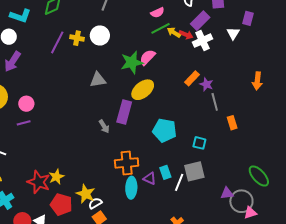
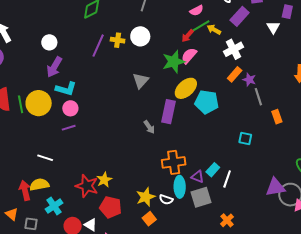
cyan L-shape: (20, 16) -> (66, 89), moved
red arrow: (186, 35) -> (188, 36), moved, turned 112
white cross: (202, 41) -> (233, 49), moved
gray triangle: (98, 80) -> (141, 81), turned -36
cyan pentagon: (164, 130) -> (207, 102), moved
gray square: (194, 171) -> (201, 197), moved
cyan rectangle: (165, 172) -> (213, 170), turned 64
purple triangle: (227, 193) -> (275, 187), size x1.5
yellow star: (86, 194) -> (146, 197), moved, turned 30
white semicircle: (95, 203) -> (166, 199), moved, turned -128

